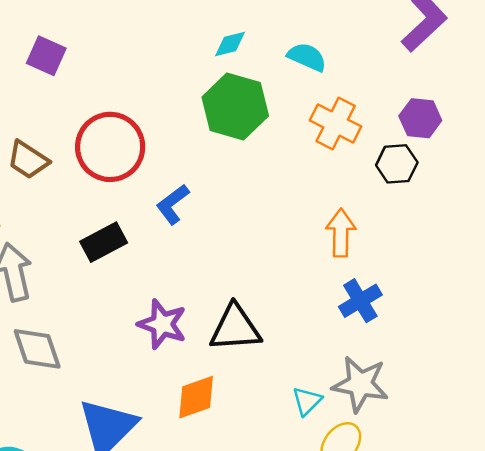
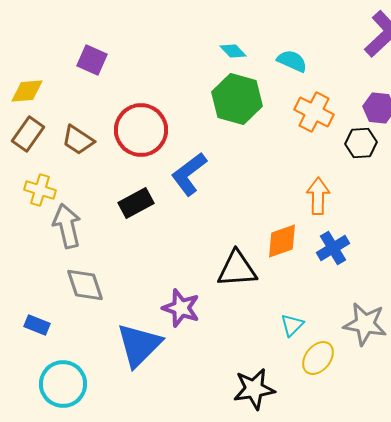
cyan diamond: (230, 44) -> (233, 51), turned 60
blue L-shape: (173, 204) -> (189, 174), size x1.4
purple star: (162, 324) -> (181, 308), moved
gray star: (360, 384) -> (365, 324), moved
orange diamond: (196, 397) -> (282, 241), moved

